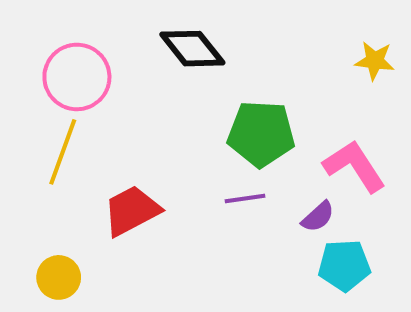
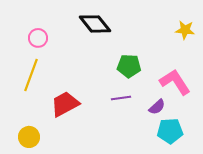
pink circle: (77, 77) -> (38, 38), size x0.6
green pentagon: (261, 134) -> (129, 66), size x0.7

